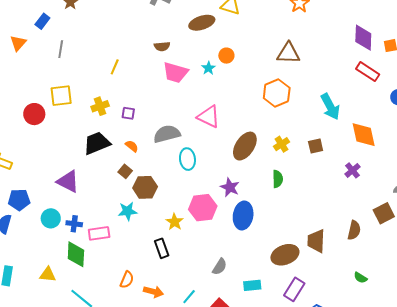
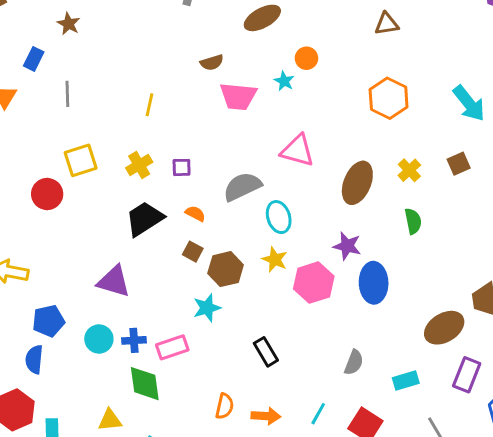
brown triangle: (288, 53) -> (387, 24), moved, size x0.7
yellow star: (174, 222) -> (275, 260), moved

